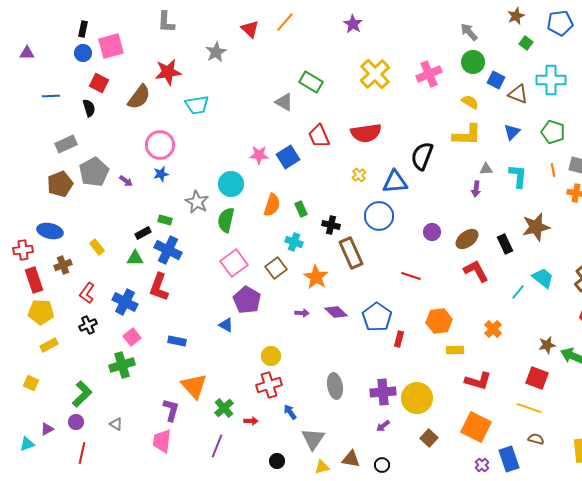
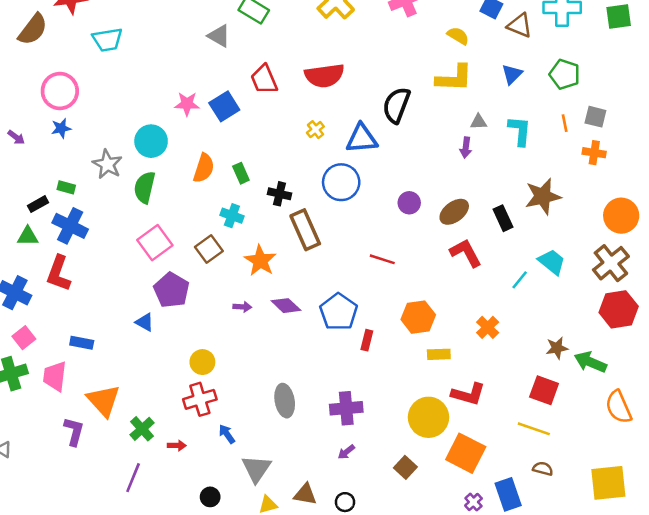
yellow circle: (417, 398) -> (428, 417), moved
pink trapezoid: (162, 441) -> (55, 376), moved

